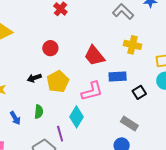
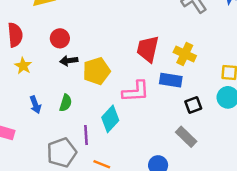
yellow cross: (132, 45) -> (185, 54), moved
red circle: (50, 48) -> (60, 38), moved
red trapezoid: (94, 56) -> (148, 49), turned 40
gray rectangle: (129, 124) -> (186, 137), moved

